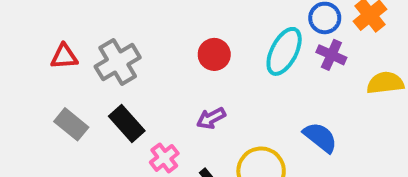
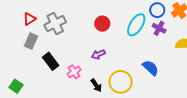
red triangle: (64, 57) -> (29, 19), turned -32
gray rectangle: (71, 124) -> (31, 41), moved, turned 70
black rectangle: (127, 124) -> (51, 61), moved

